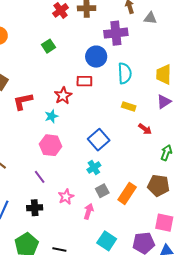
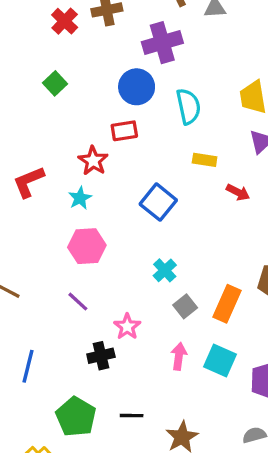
blue square: (99, 140) -> (158, 202), moved
black cross: (35, 208) -> (101, 356), moved
pink arrow: (89, 211) -> (179, 356), moved
cyan square: (107, 241) -> (220, 361), moved

